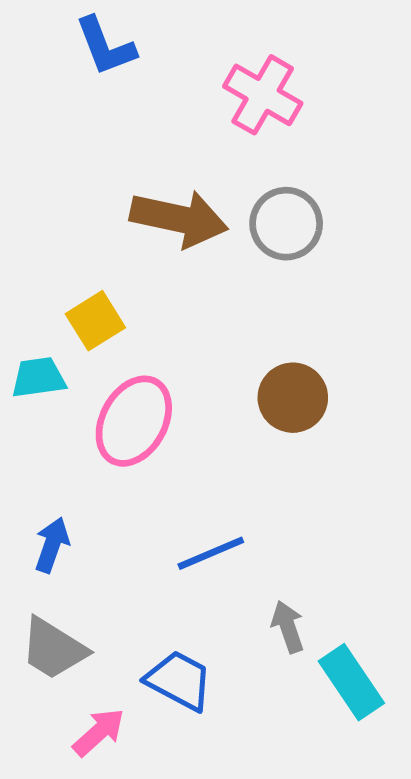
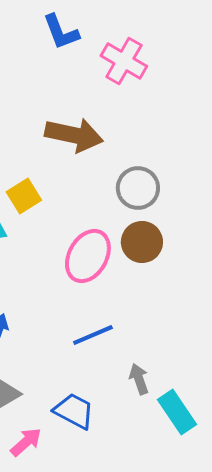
blue L-shape: (105, 46) -> (61, 32), moved
gray circle: (286, 224) -> (138, 188), moved
pink ellipse: (134, 421) -> (88, 256), moved

